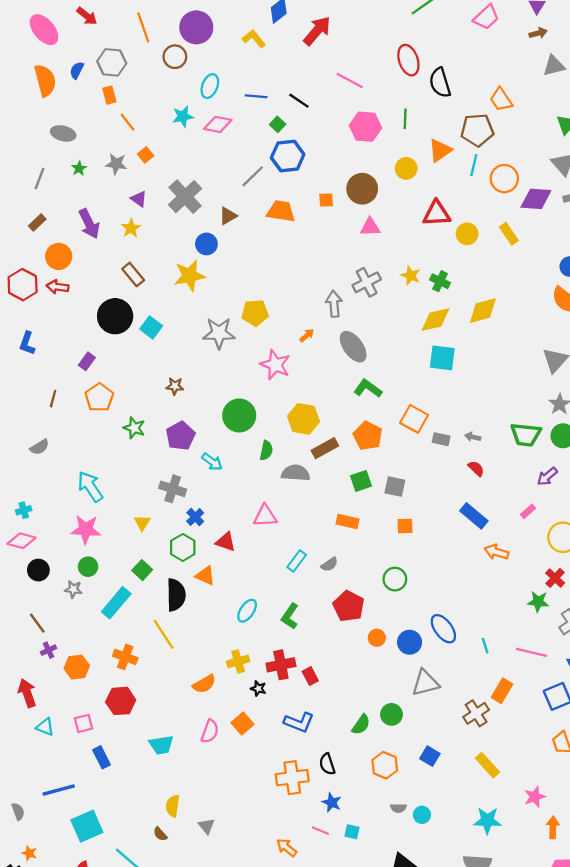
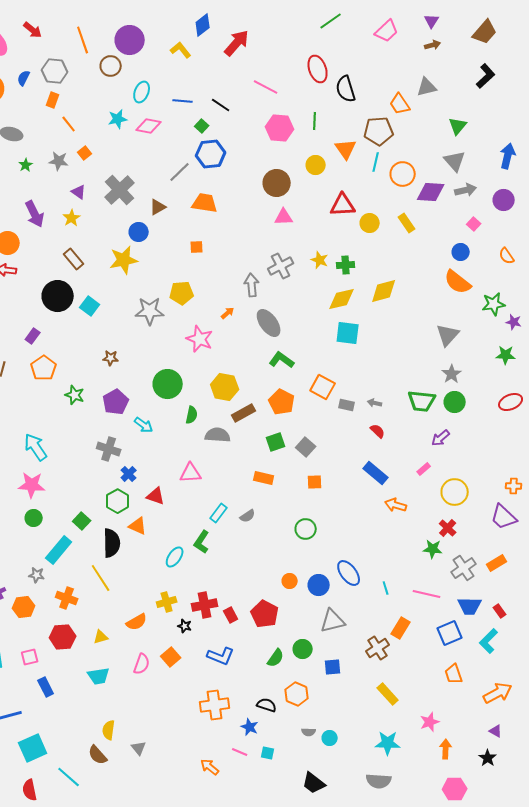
gray triangle: (554, 66) -> (427, 87), moved
orange rectangle: (109, 95) -> (53, 100), turned 35
orange triangle: (440, 150) -> (346, 149), turned -30
orange square: (326, 200) -> (197, 247), moved
green cross: (440, 281) -> (346, 265), turned -30
gray square: (395, 487) -> (306, 447), turned 30
yellow triangle: (142, 523) -> (101, 637), moved, turned 42
gray star: (73, 589) -> (37, 575), moved
red pentagon: (349, 606) -> (265, 614), moved
green L-shape: (290, 616) -> (202, 542), moved
blue square: (430, 756) -> (333, 667), moved, turned -36
black semicircle: (327, 764) -> (267, 705), moved, turned 126
brown semicircle: (160, 834) -> (98, 755), size x1.5

